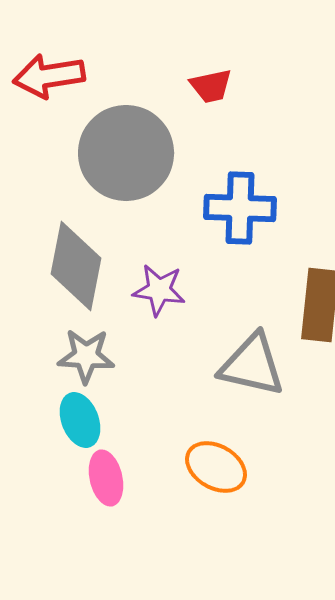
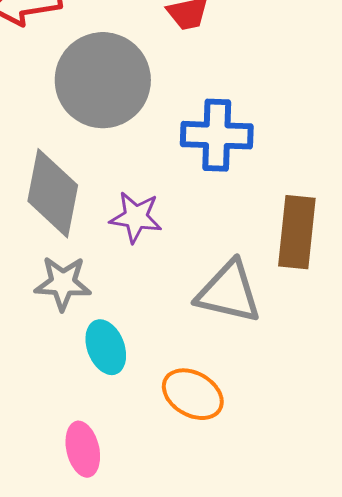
cyan ellipse: (80, 420) -> (106, 347), moved
pink ellipse: (106, 478) -> (83, 449), moved

